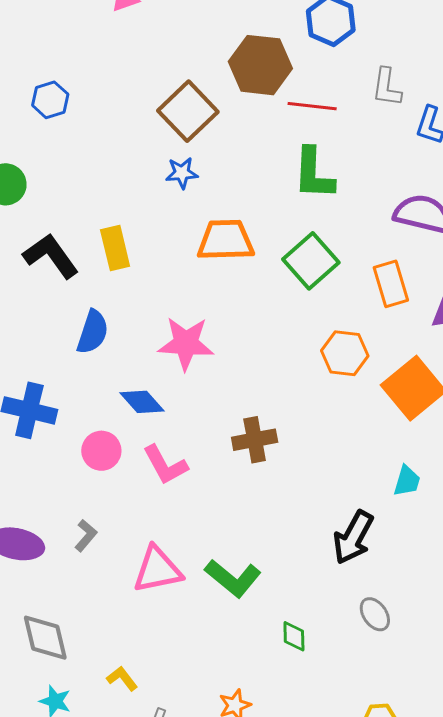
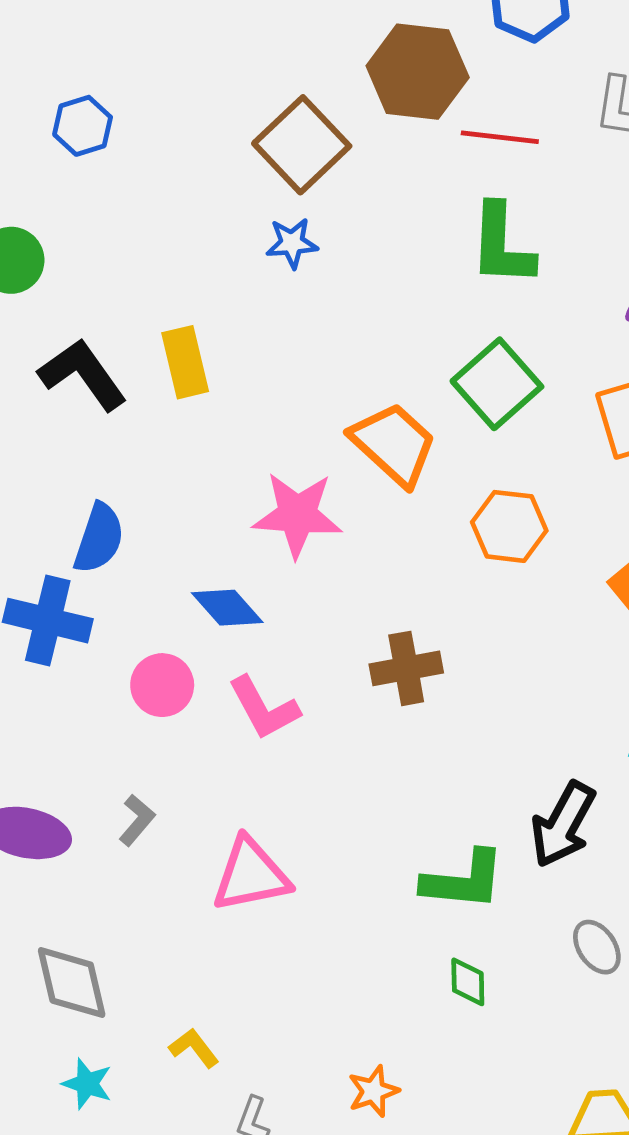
orange trapezoid: (226, 240) -> (394, 444), moved, turned 44
blue semicircle: (93, 332) -> (99, 538), moved
orange hexagon: (345, 353) -> (509, 526), moved
green L-shape: (233, 578) -> (464, 880), moved, turned -34

